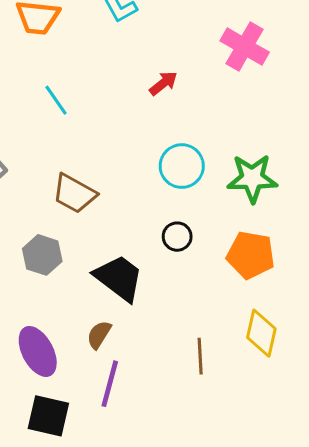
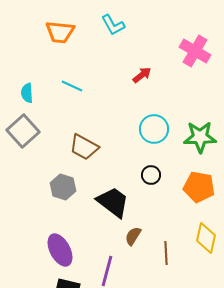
cyan line: (56, 100) -> (72, 86), turned -30
brown semicircle: (99, 335) -> (133, 236), moved

